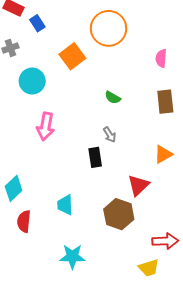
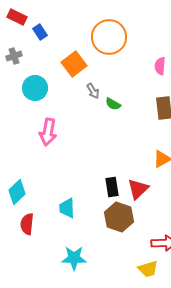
gray arrow: (110, 135) -> (93, 91), moved
black rectangle: (95, 157) -> (112, 187), moved

